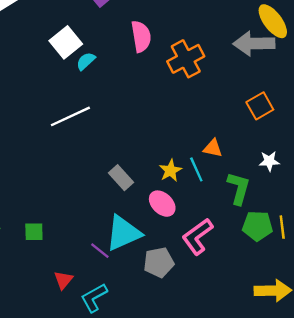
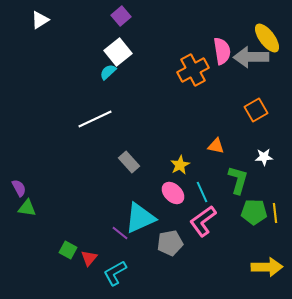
pink semicircle: (141, 36) -> (222, 51), moved
white square: (66, 42) -> (118, 52), moved
cyan line: (196, 169) -> (202, 192), moved
gray rectangle: (121, 178) -> (129, 162), moved
green square: (34, 232) -> (68, 250), moved, turned 30

